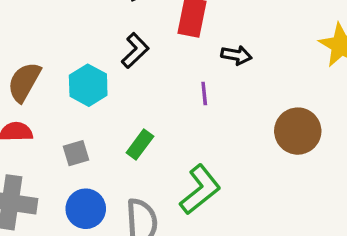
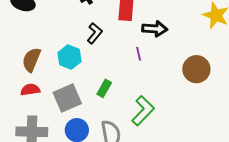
black arrow: (236, 55) -> (155, 29), size x1.4
gray square: (76, 153) -> (67, 98), size x1.8

